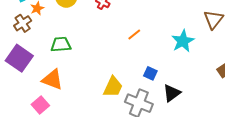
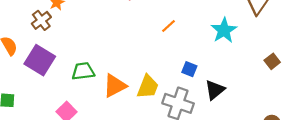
green trapezoid: (61, 44) -> (83, 71), moved
orange triangle: (52, 80) -> (115, 86), moved, turned -45

